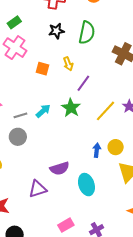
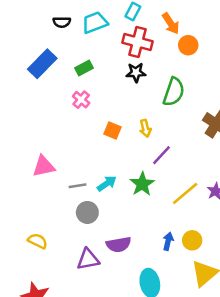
black star: (56, 31) -> (136, 72), moved
pink cross: (15, 48) -> (81, 100), size x0.6
gray circle: (18, 137) -> (87, 212), moved
purple semicircle: (60, 168) -> (119, 245), moved
purple triangle: (38, 189) -> (88, 259), moved

